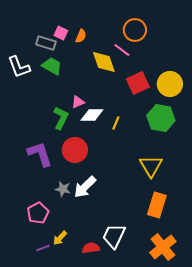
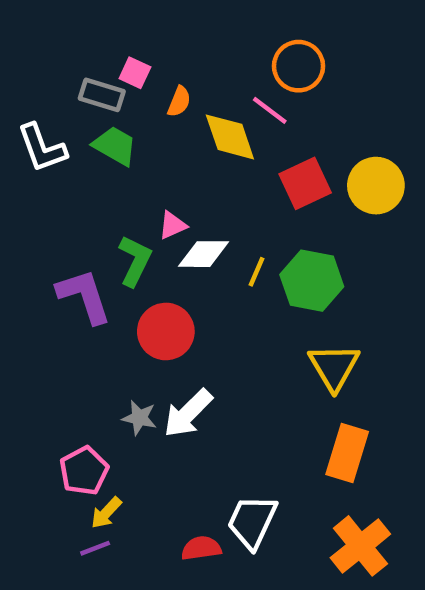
orange semicircle: (81, 36) -> (179, 102), moved
green hexagon: (161, 118) -> (312, 281), moved
purple L-shape: (40, 154) -> (84, 296), moved
yellow arrow: (60, 238) -> (106, 513), moved

